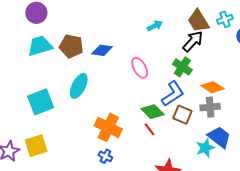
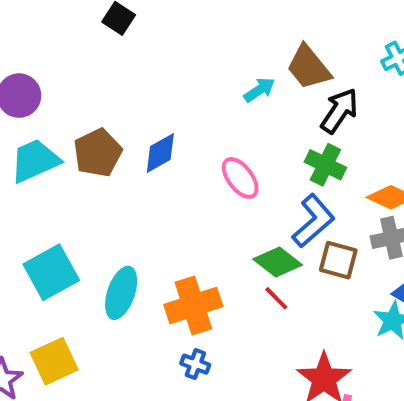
brown trapezoid: (198, 21) -> (309, 67), moved
brown pentagon: (71, 46) -> (98, 153), turned -30
blue diamond: (102, 50) -> (160, 153), turned -30
cyan ellipse: (79, 86) -> (121, 293), moved
orange cross: (108, 127) -> (193, 305), turned -36

